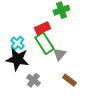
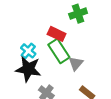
red rectangle: (42, 28) -> (57, 34), turned 49

